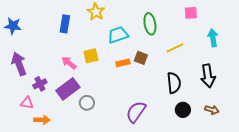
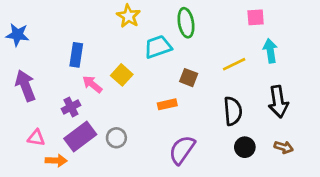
blue rectangle: (65, 24) -> (76, 55), moved
green ellipse: (150, 24) -> (186, 23), moved
cyan arrow: (213, 38) -> (270, 51), moved
yellow square: (91, 56) -> (122, 75), turned -35
orange rectangle: (123, 63) -> (167, 104), moved
purple cross: (40, 84) -> (71, 107), moved
purple rectangle: (68, 89) -> (80, 136), moved

